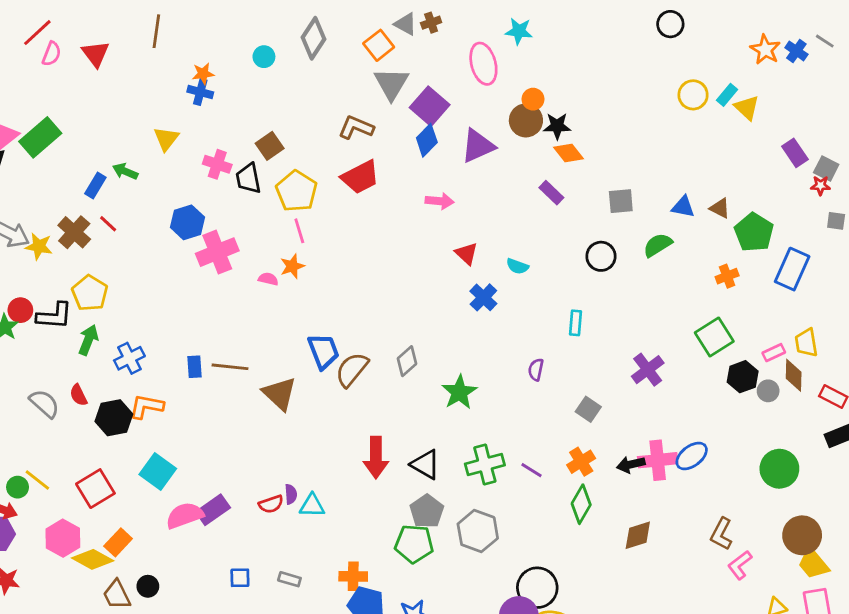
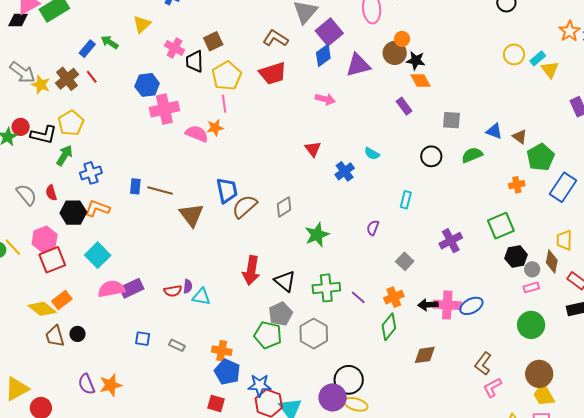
red triangle: (466, 253) -> (313, 149), moved
pink semicircle: (268, 279) -> (197, 134), size x1.6
pink rectangle: (774, 353) -> (531, 287), moved
pink hexagon: (63, 538) -> (45, 239), moved

